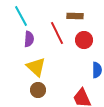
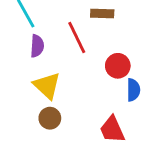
red circle: (84, 40) -> (118, 66), moved

